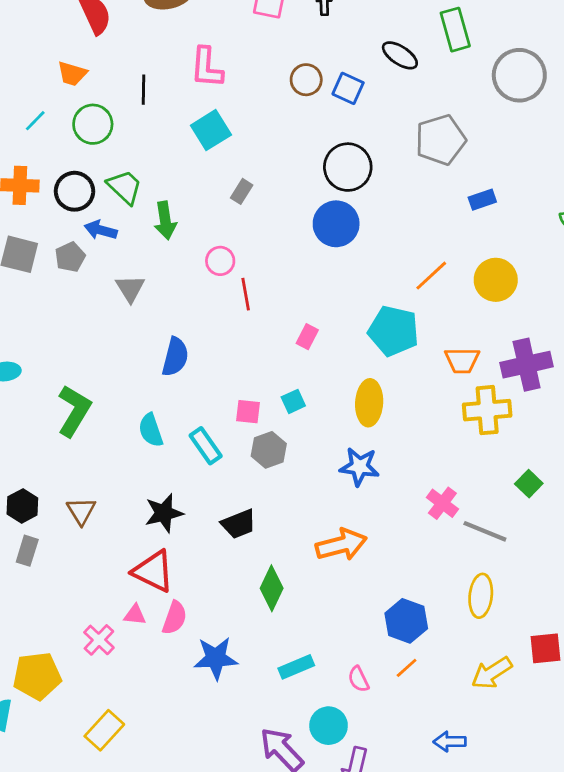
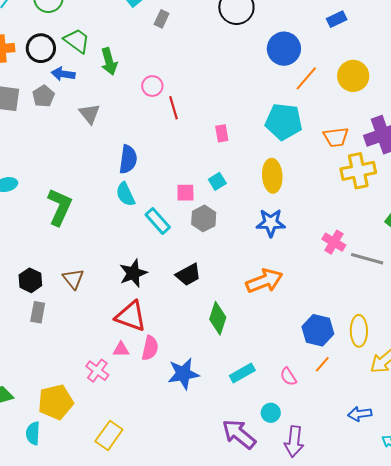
gray rectangle: (242, 191) -> (162, 19), moved
blue circle: (336, 224) -> (284, 49), moved
pink rectangle: (307, 337) -> (222, 133), turned -30
cyan semicircle: (151, 430) -> (125, 194), moved
yellow ellipse: (481, 596) -> (359, 331), moved
cyan circle: (329, 726) -> (271, 413), size x0.7

